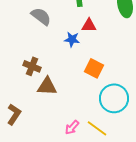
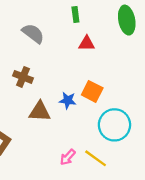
blue star: (72, 39) -> (68, 100), moved
brown cross: (32, 66) -> (23, 77), moved

